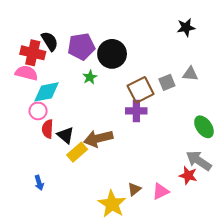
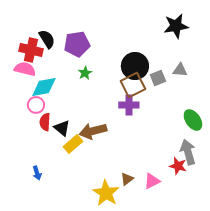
black star: (186, 27) -> (176, 26), size x1.4
black circle: (112, 54) -> (135, 66), moved
gray arrow: (199, 161) -> (188, 152), turned 40

